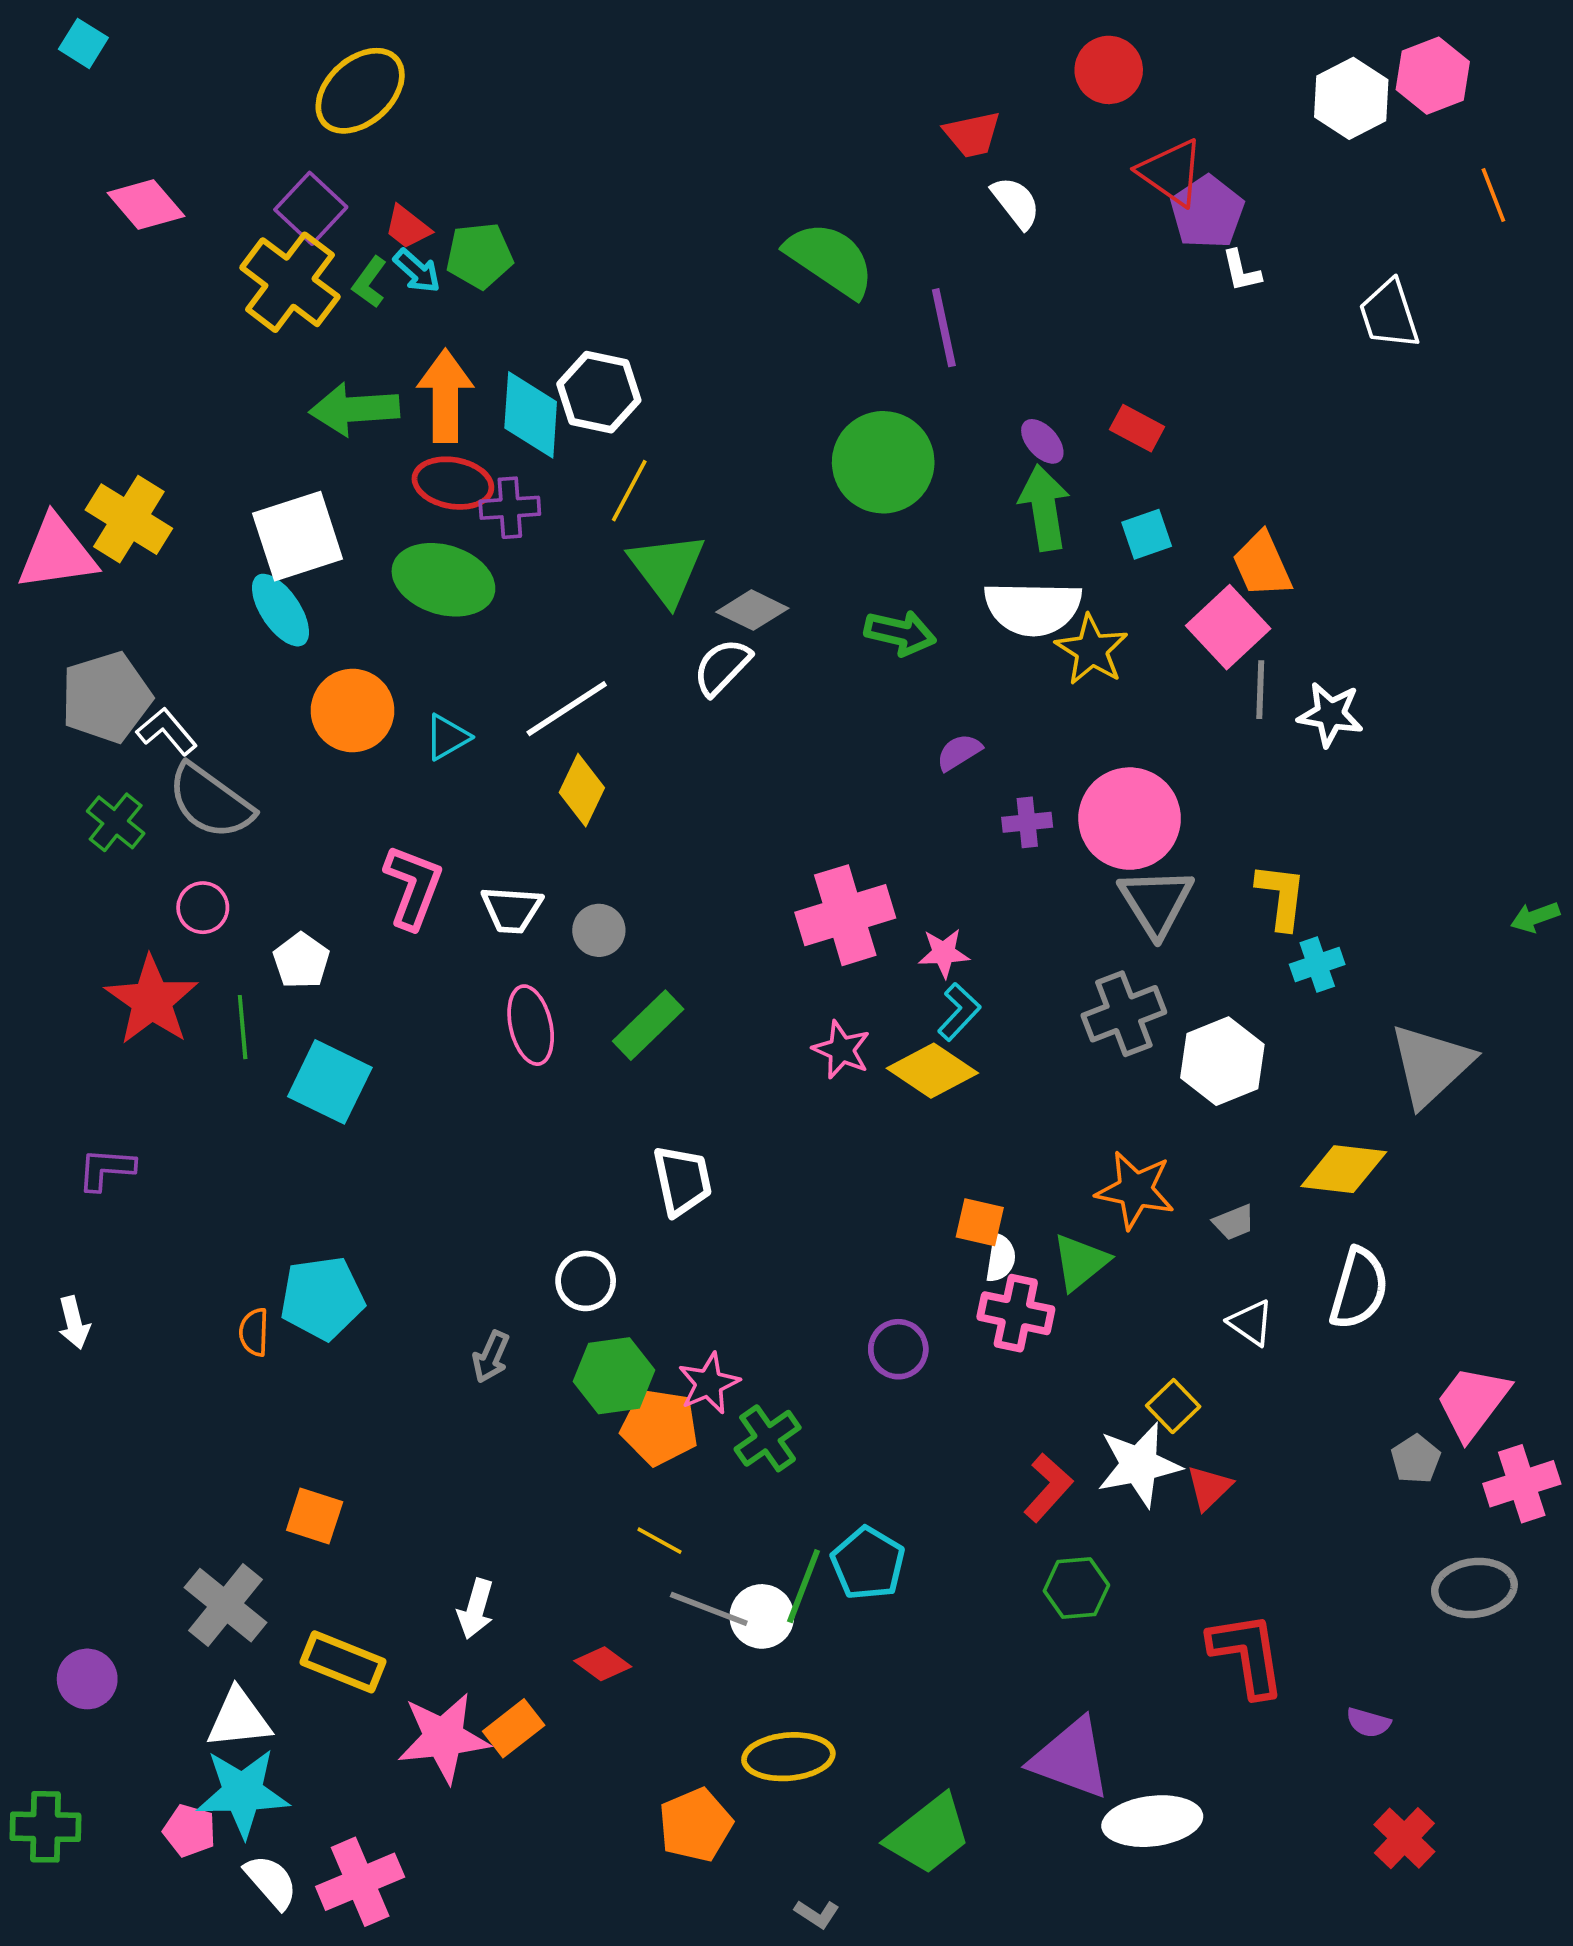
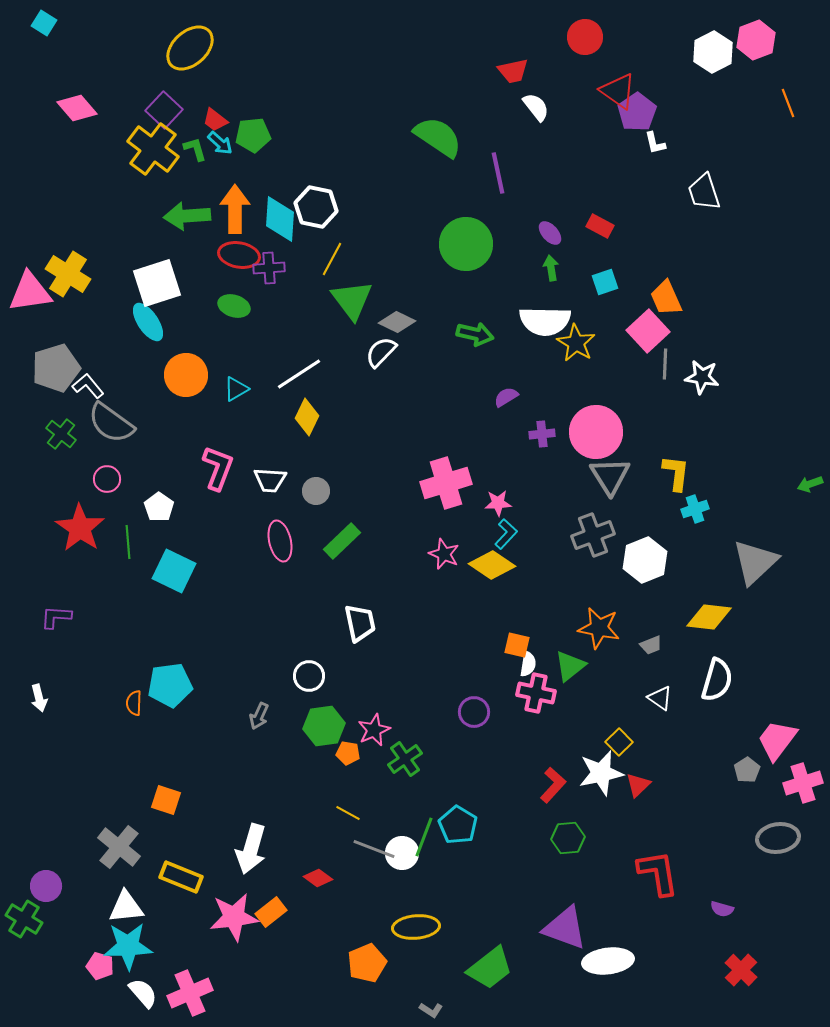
green L-shape: (370, 282) -> (195, 149), turned 128
white trapezoid: (1389, 314) -> (704, 192), moved
green arrow: (1044, 508) -> (551, 268), size x0.6
green ellipse: (443, 580) -> (234, 306), size x0.6
orange pentagon: (660, 1427) -> (348, 753), size x0.6
white arrow: (476, 1609) -> (251, 849), size x1.6
green cross: (45, 1827) -> (24, 919), moved, turned 30

